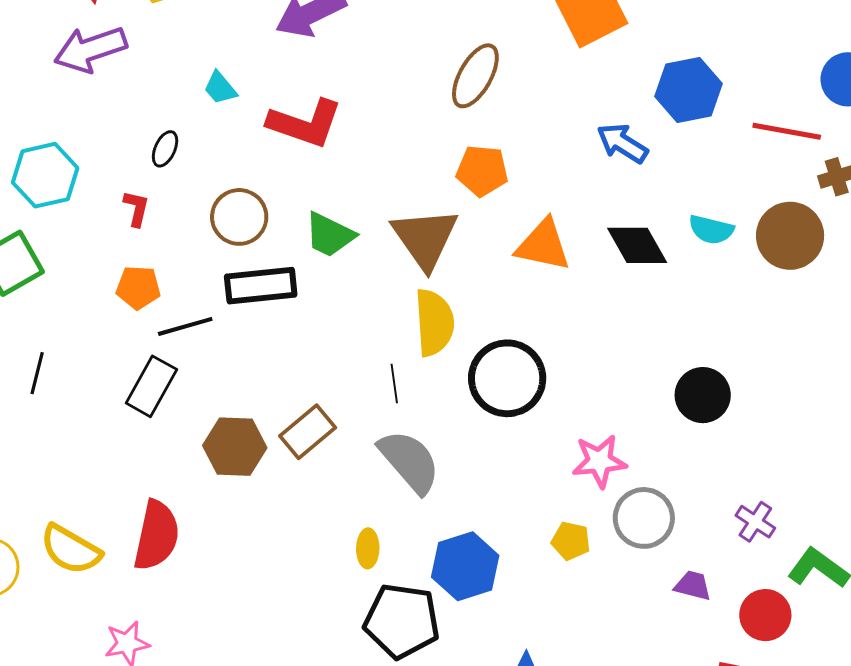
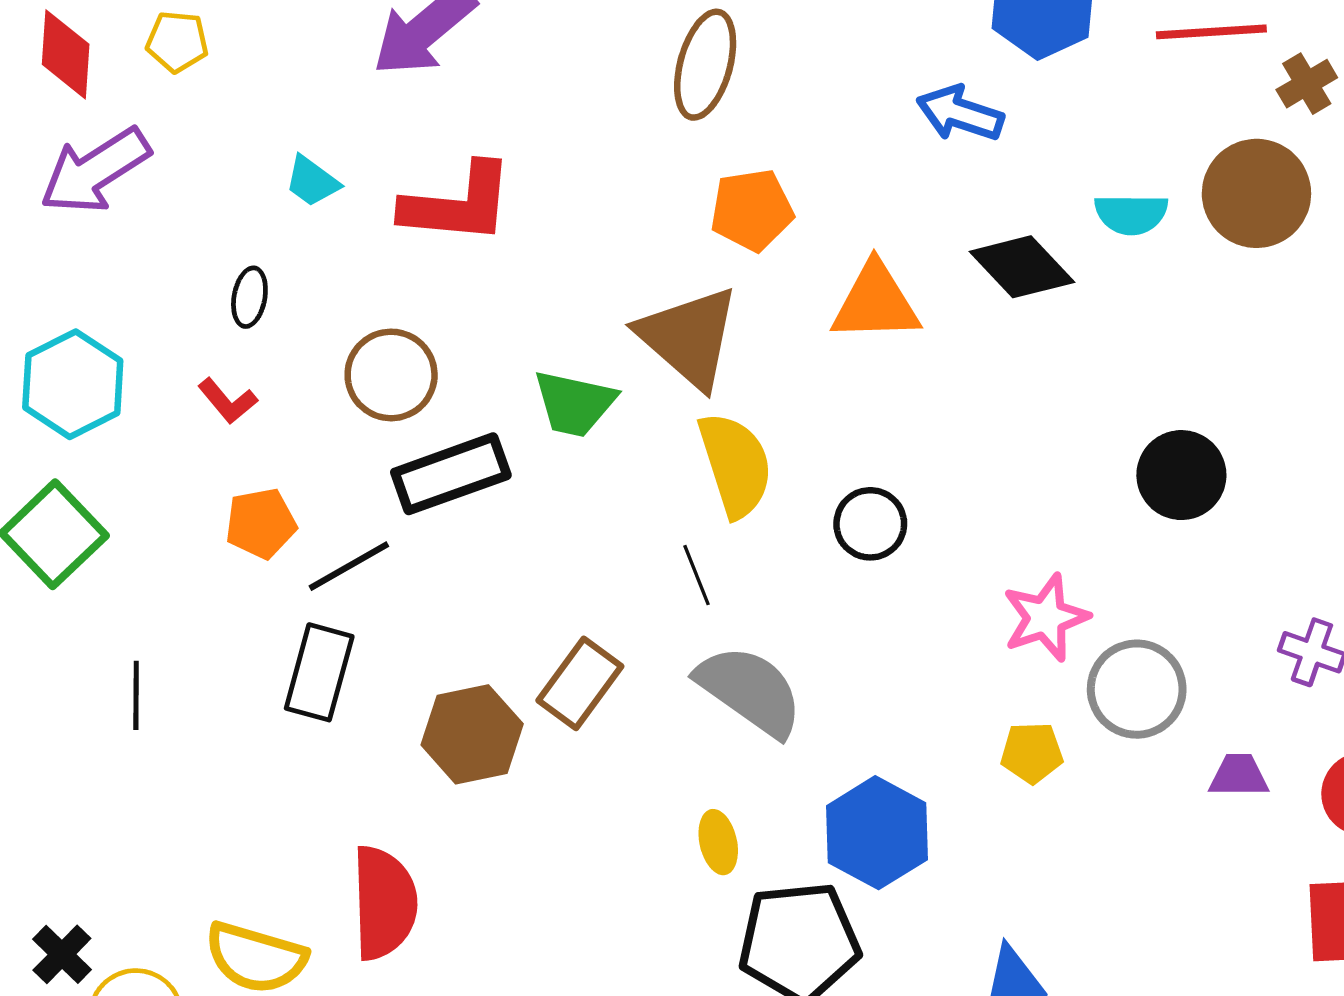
red L-shape: (136, 208) -> (228, 401), turned 141
green trapezoid: (330, 235) -> (574, 403), moved
black circle: (507, 378) -> (870, 524), size x0.6

